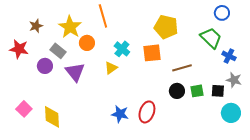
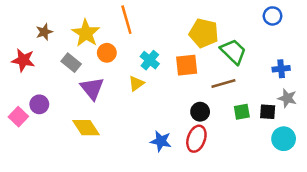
green trapezoid: (211, 38) -> (233, 52), moved
blue cross: (229, 56) -> (281, 69), turned -32
purple circle: (45, 66) -> (39, 104), moved
black circle: (177, 91) -> (200, 112), moved
pink square: (24, 109) -> (18, 117), moved
red ellipse: (147, 112) -> (196, 139), moved
blue star: (120, 114) -> (161, 141), moved
yellow diamond: (52, 117) -> (86, 128), moved, turned -30

